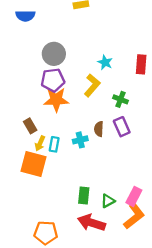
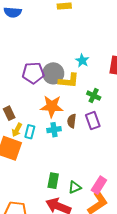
gray circle: (54, 54) -> (53, 73), moved
yellow L-shape: (92, 85) -> (69, 81), turned 50
orange star: (56, 100) -> (52, 106), moved

